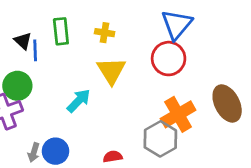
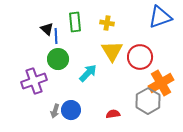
blue triangle: (177, 25) -> (160, 17), turned 30
red circle: (169, 59) -> (140, 57), moved
green circle: (17, 86) -> (58, 59), moved

